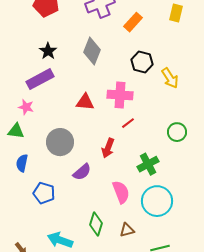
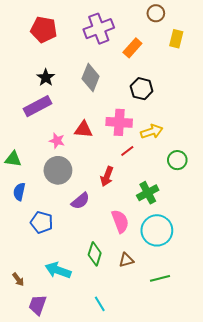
yellow arrow: (170, 78) -> (152, 132), moved, turned -75
pink star: (26, 107) -> (57, 141), moved

